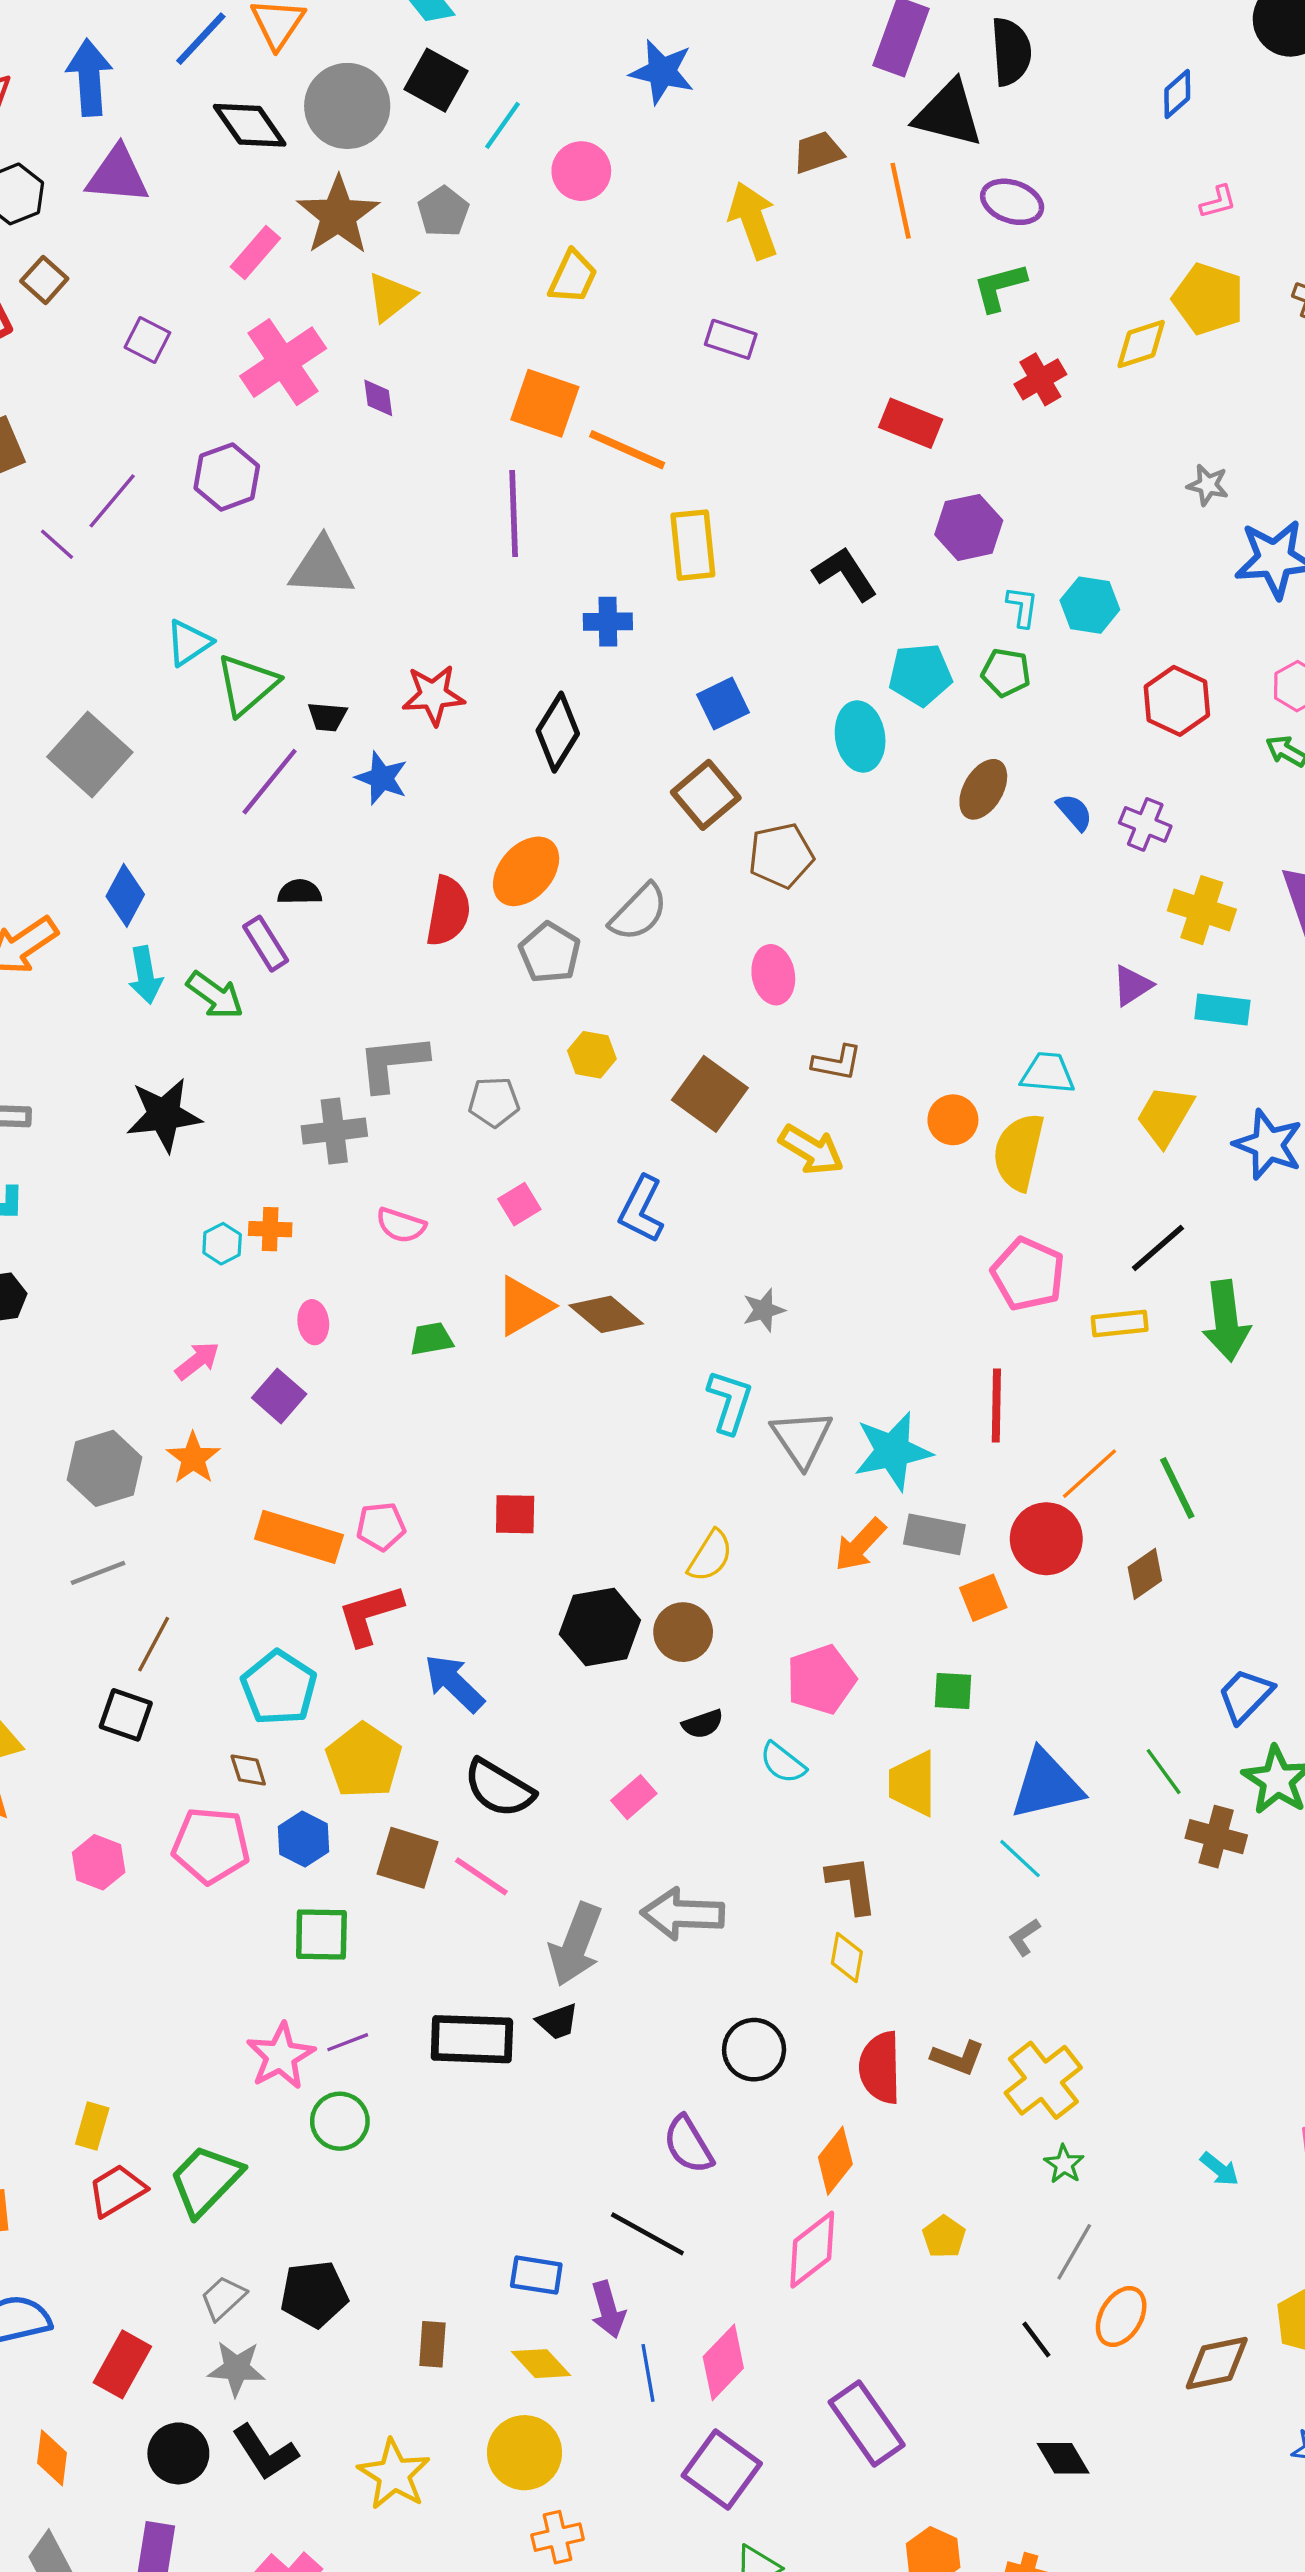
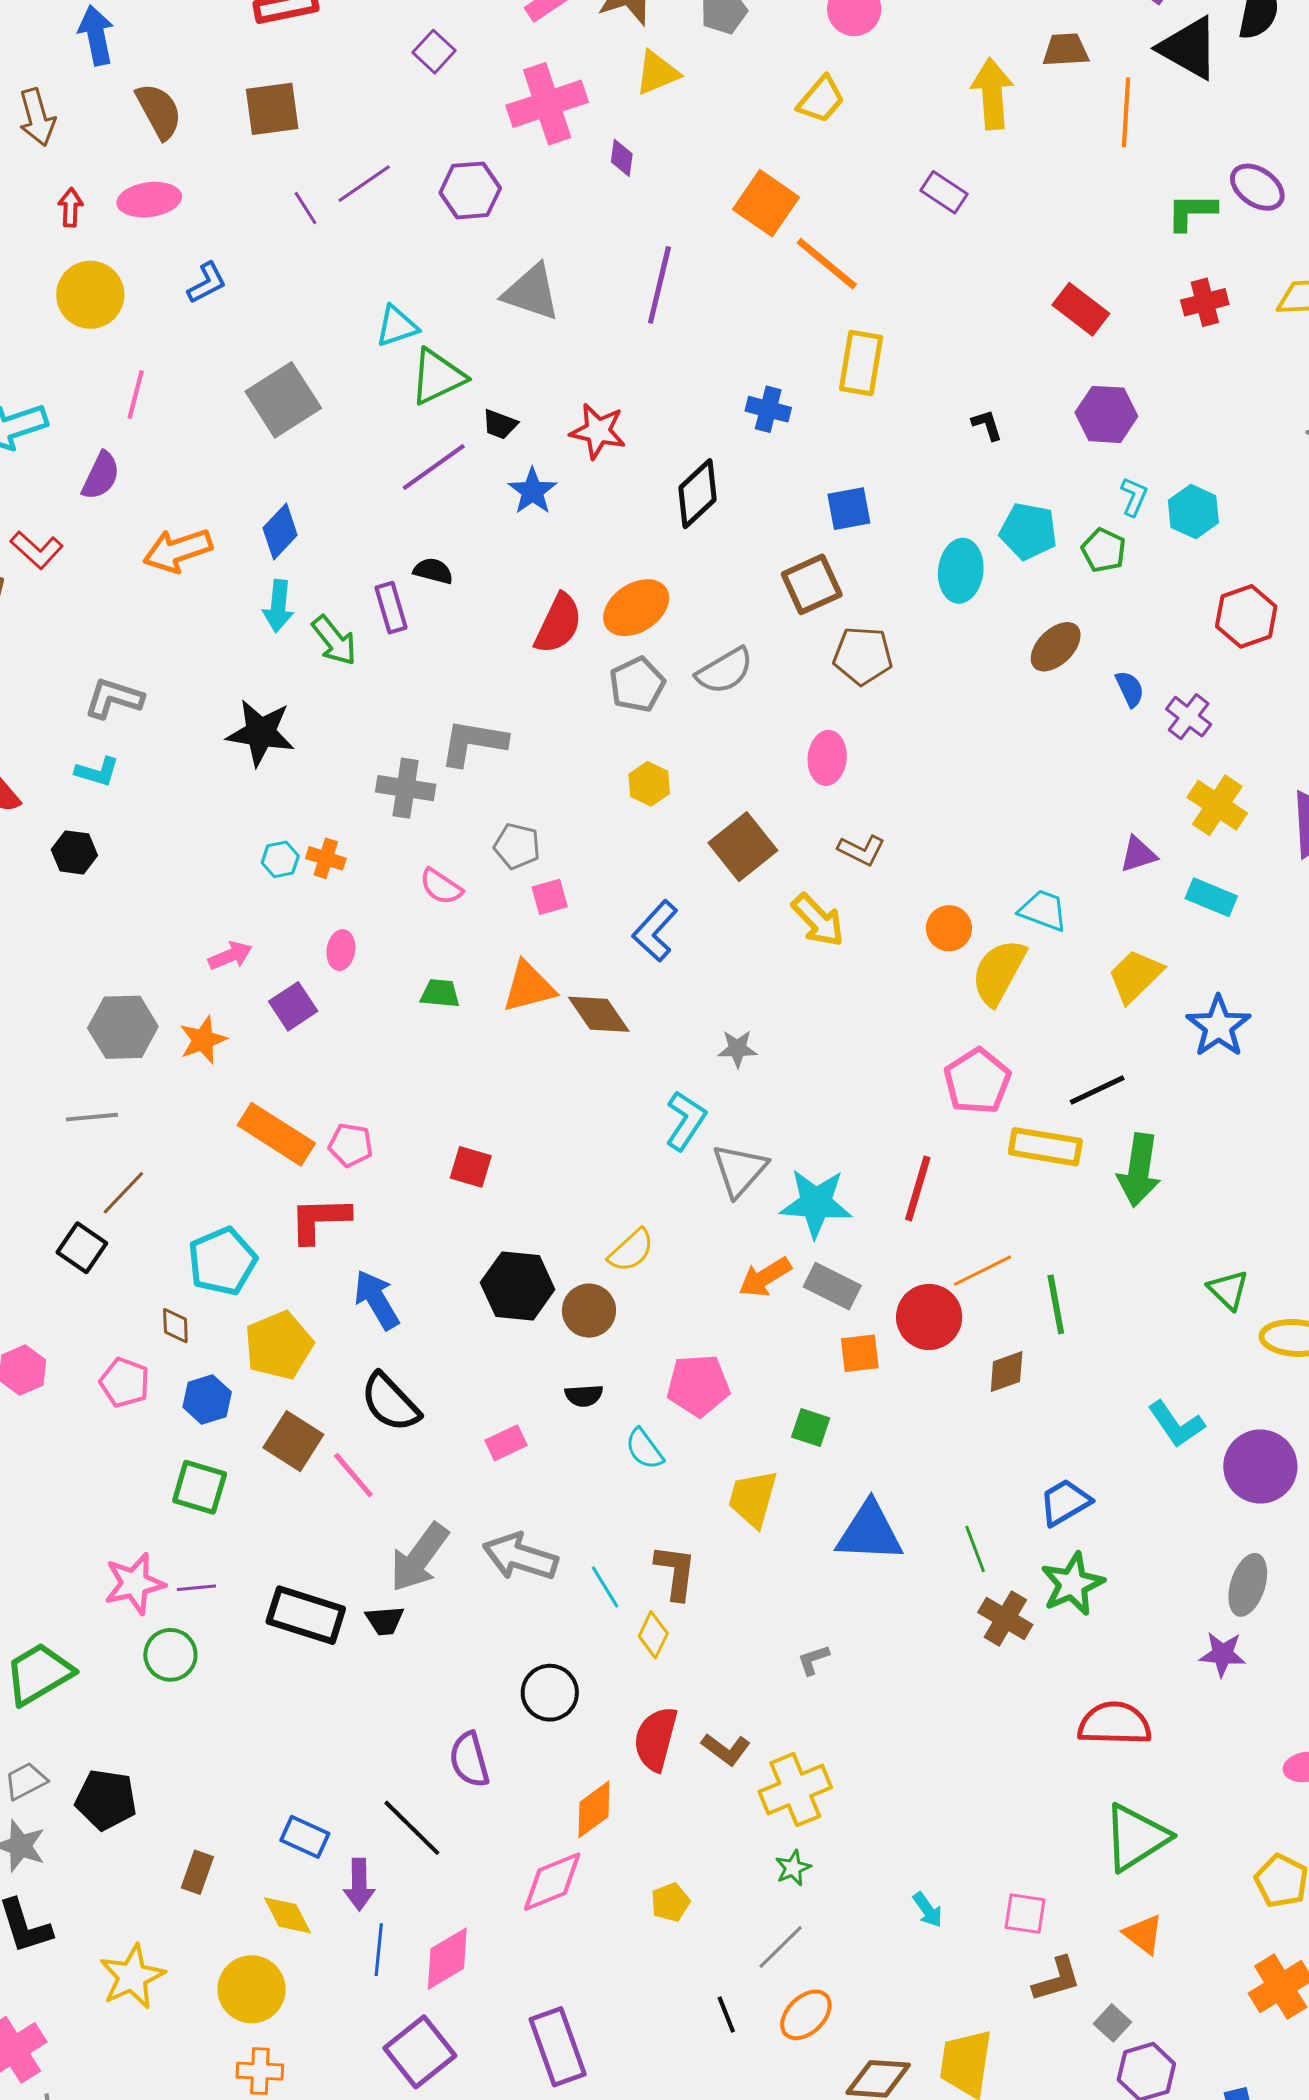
purple ellipse: (1012, 202) -> (1257, 187), moved
purple line: (514, 513) -> (659, 285), moved
black L-shape: (845, 574) -> (987, 425), size x0.6
gray pentagon: (494, 1102) -> (517, 846), moved
yellow rectangle: (1120, 1324) -> (1045, 1147), size x1.4
pink pentagon: (211, 1845) -> (125, 1383), size x0.7
cyan line: (1020, 1859) -> (605, 1587), moved

